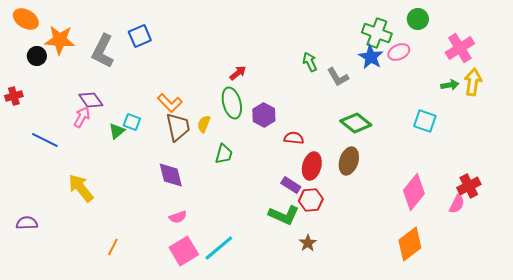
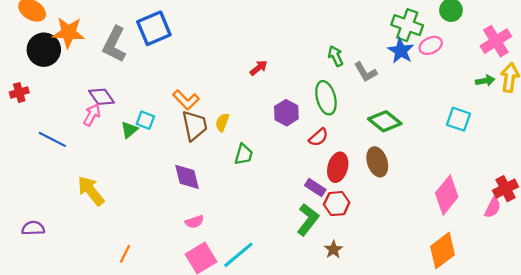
blue square: (140, 36) -> (154, 28), size x1.4
black circle: (37, 56) -> (44, 50), size x1.6
green ellipse: (232, 103) -> (326, 98), moved
red semicircle: (294, 138) -> (318, 137), turned 132
brown ellipse: (349, 161) -> (377, 162), turned -36
green L-shape: (284, 215) -> (308, 220), turned -76

